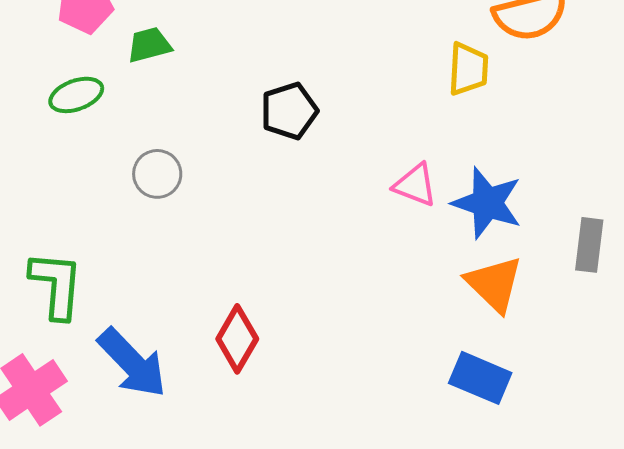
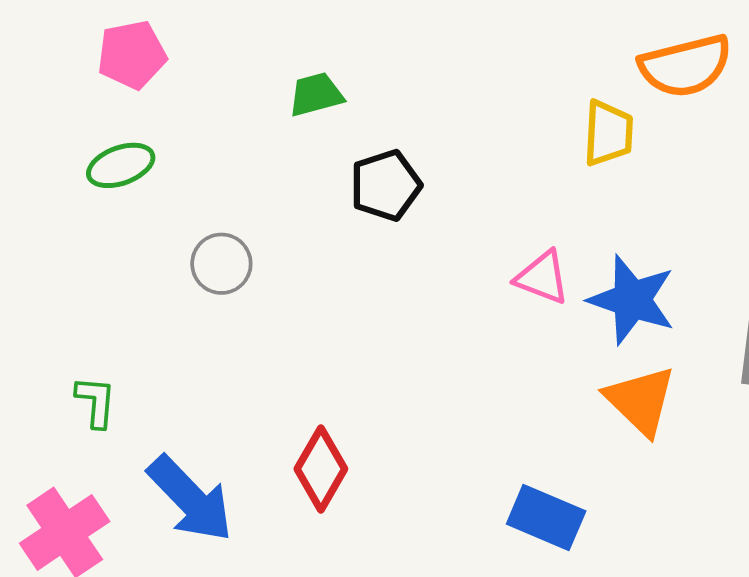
green trapezoid: (149, 45) -> (316, 95), moved
green L-shape: (56, 285) -> (96, 402), size x0.6
blue rectangle: (480, 378) -> (546, 517), moved

